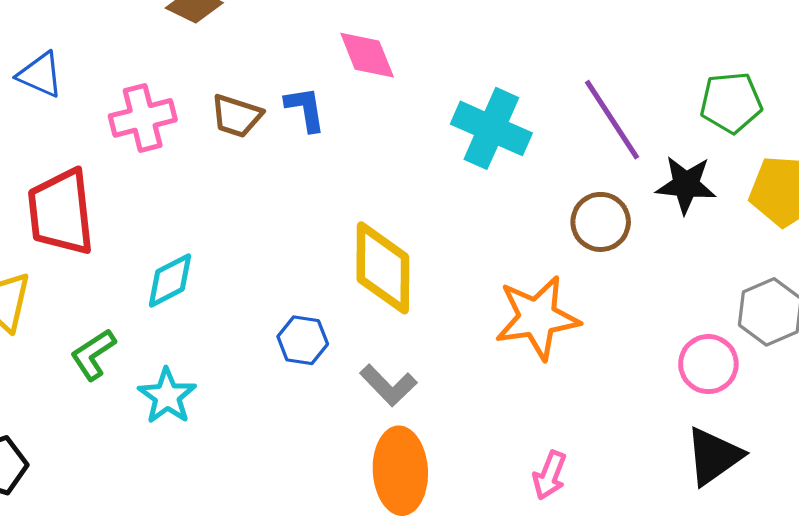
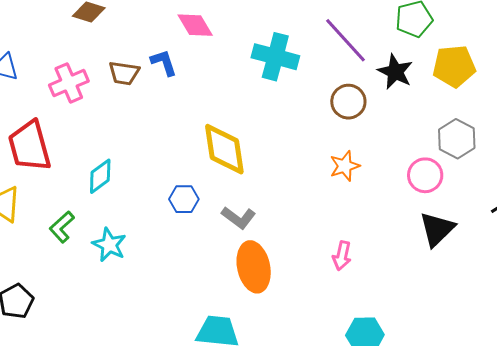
black star: (686, 185) -> (395, 72), turned 30
orange star: (537, 318) -> (345, 166), moved, size x0.6

